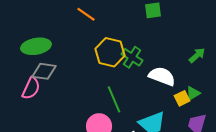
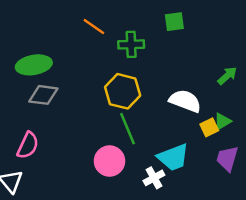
yellow hexagon: (110, 52) -> (123, 91), moved
green cross: (132, 57) -> (131, 44), moved, turned -35
pink semicircle: (31, 88) -> (28, 145), moved

